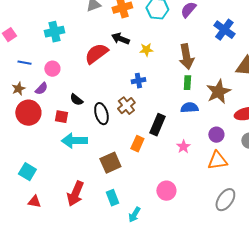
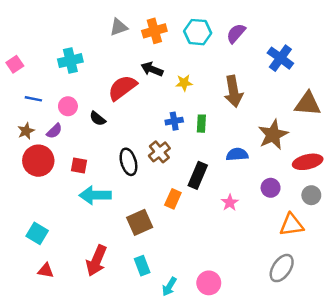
green rectangle: (187, 83) -> (201, 124), moved
black semicircle: (76, 100) -> (98, 119), moved
orange triangle: (217, 161) -> (292, 225), moved
pink circle: (166, 191) -> (209, 283), moved

